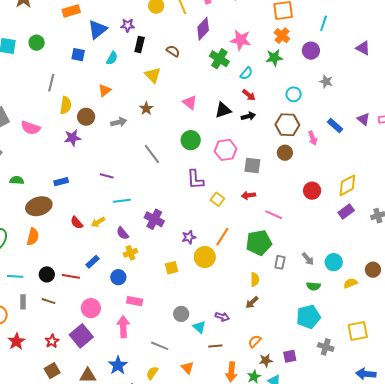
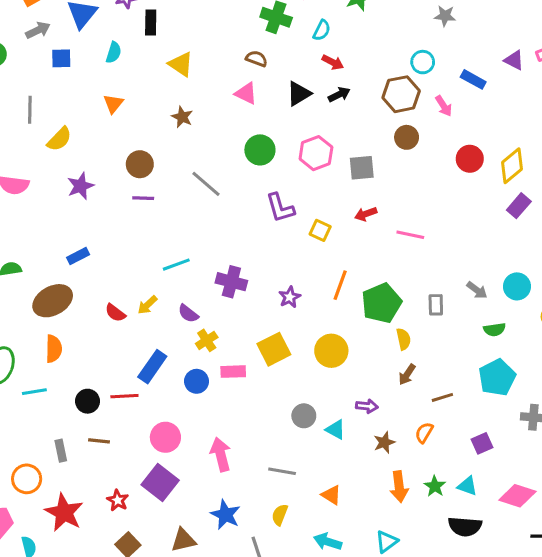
brown semicircle: (173, 51) -> (257, 59), moved
cyan circle: (294, 94) -> (423, 62), moved
yellow semicircle: (66, 105) -> (59, 139), turned 48
brown circle: (86, 117) -> (140, 164), moved
gray arrow: (119, 122) -> (38, 30), moved
purple line: (107, 176) -> (143, 198), moved
red circle: (312, 191) -> (470, 159), moved
green pentagon: (259, 243) -> (381, 303), moved
yellow circle: (205, 257) -> (331, 351), moved
blue rectangle: (92, 262) -> (152, 367), size x1.5
yellow square: (172, 268) -> (274, 349), size x1.5
cyan line: (15, 276) -> (34, 392), moved
pink rectangle: (135, 301) -> (233, 372), moved
red star: (16, 341) -> (64, 513), size x1.4
brown line: (215, 346) -> (442, 397), moved
brown star: (266, 360) -> (384, 442), moved

